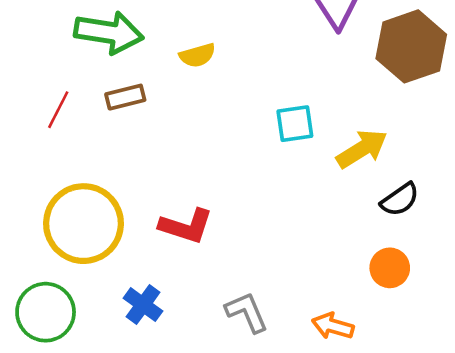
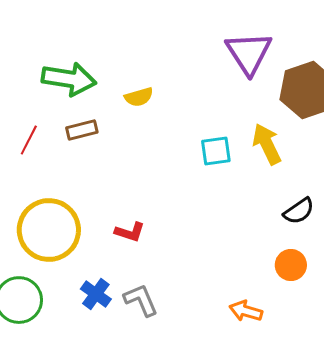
yellow arrow: (362, 149) -> (267, 144), moved, turned -84
red L-shape: (186, 226) -> (130, 232), size x0.7
gray L-shape: (247, 312) -> (141, 300), moved

